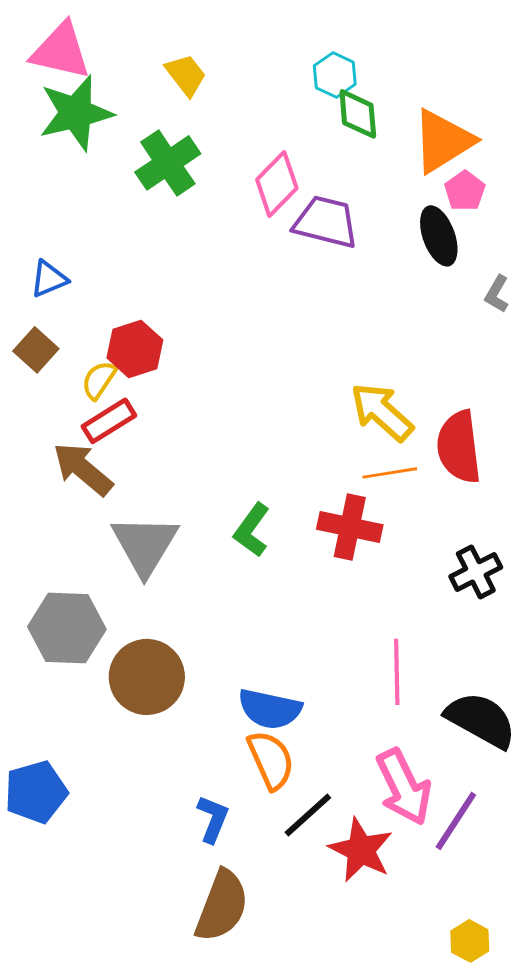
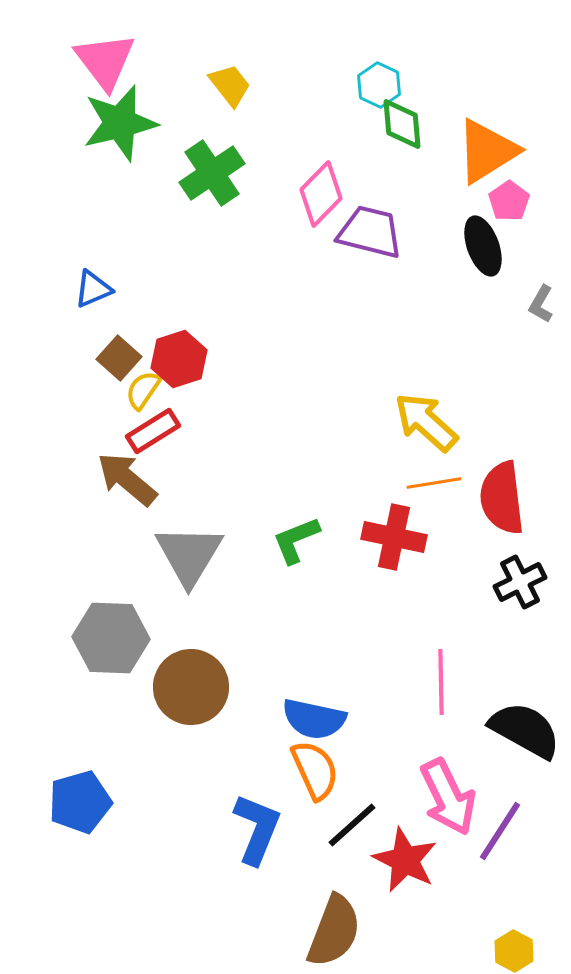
pink triangle: (61, 51) -> (105, 61), turned 40
brown square: (36, 350) -> (119, 358), moved
red semicircle: (459, 447) -> (502, 498), moved
green L-shape: (252, 530) -> (296, 540), turned 32
blue L-shape: (213, 819) -> (257, 829), size x1.5
brown semicircle: (222, 906) -> (334, 931), moved

